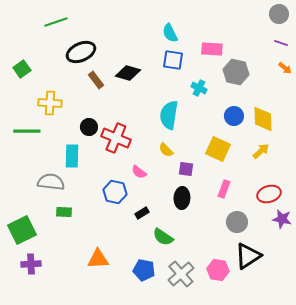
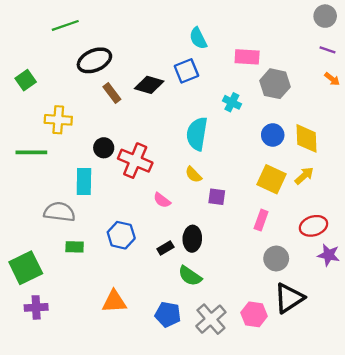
blue square: (173, 60) -> (186, 71), moved, turned -30
yellow square: (218, 149) -> (272, 179), moved
blue hexagon: (115, 192) -> (121, 235), moved
black ellipse: (182, 198) -> (192, 239), moved

